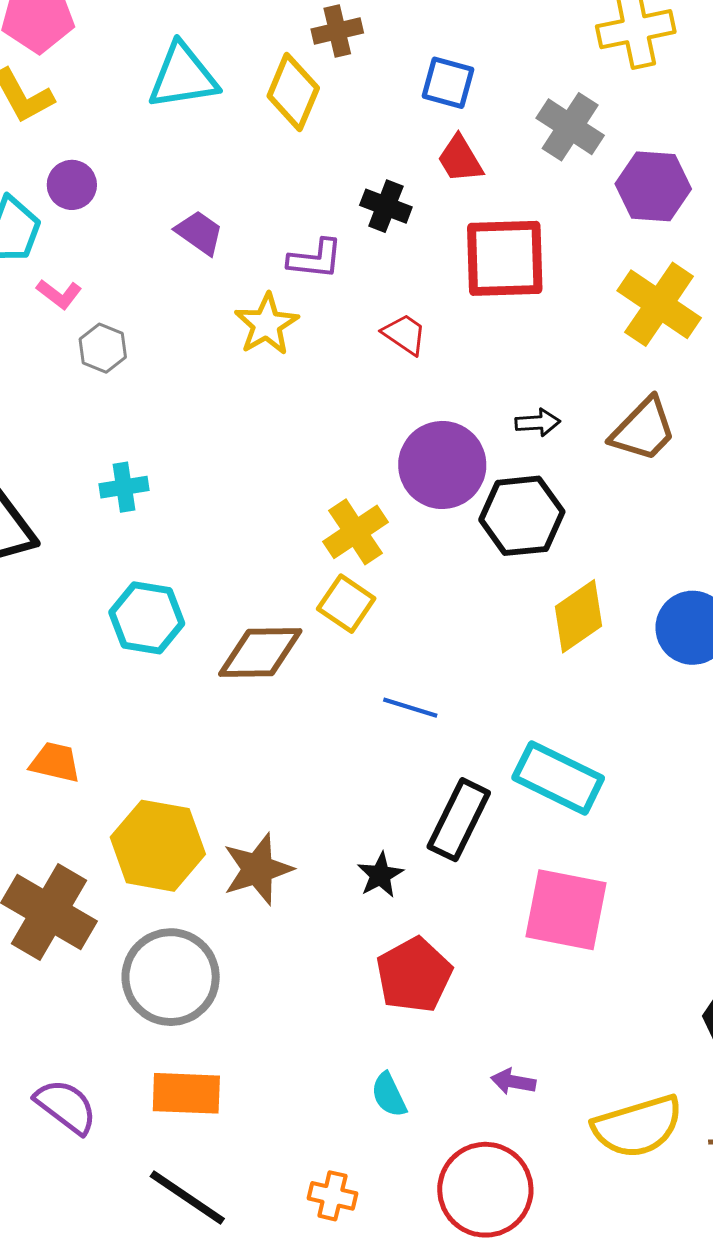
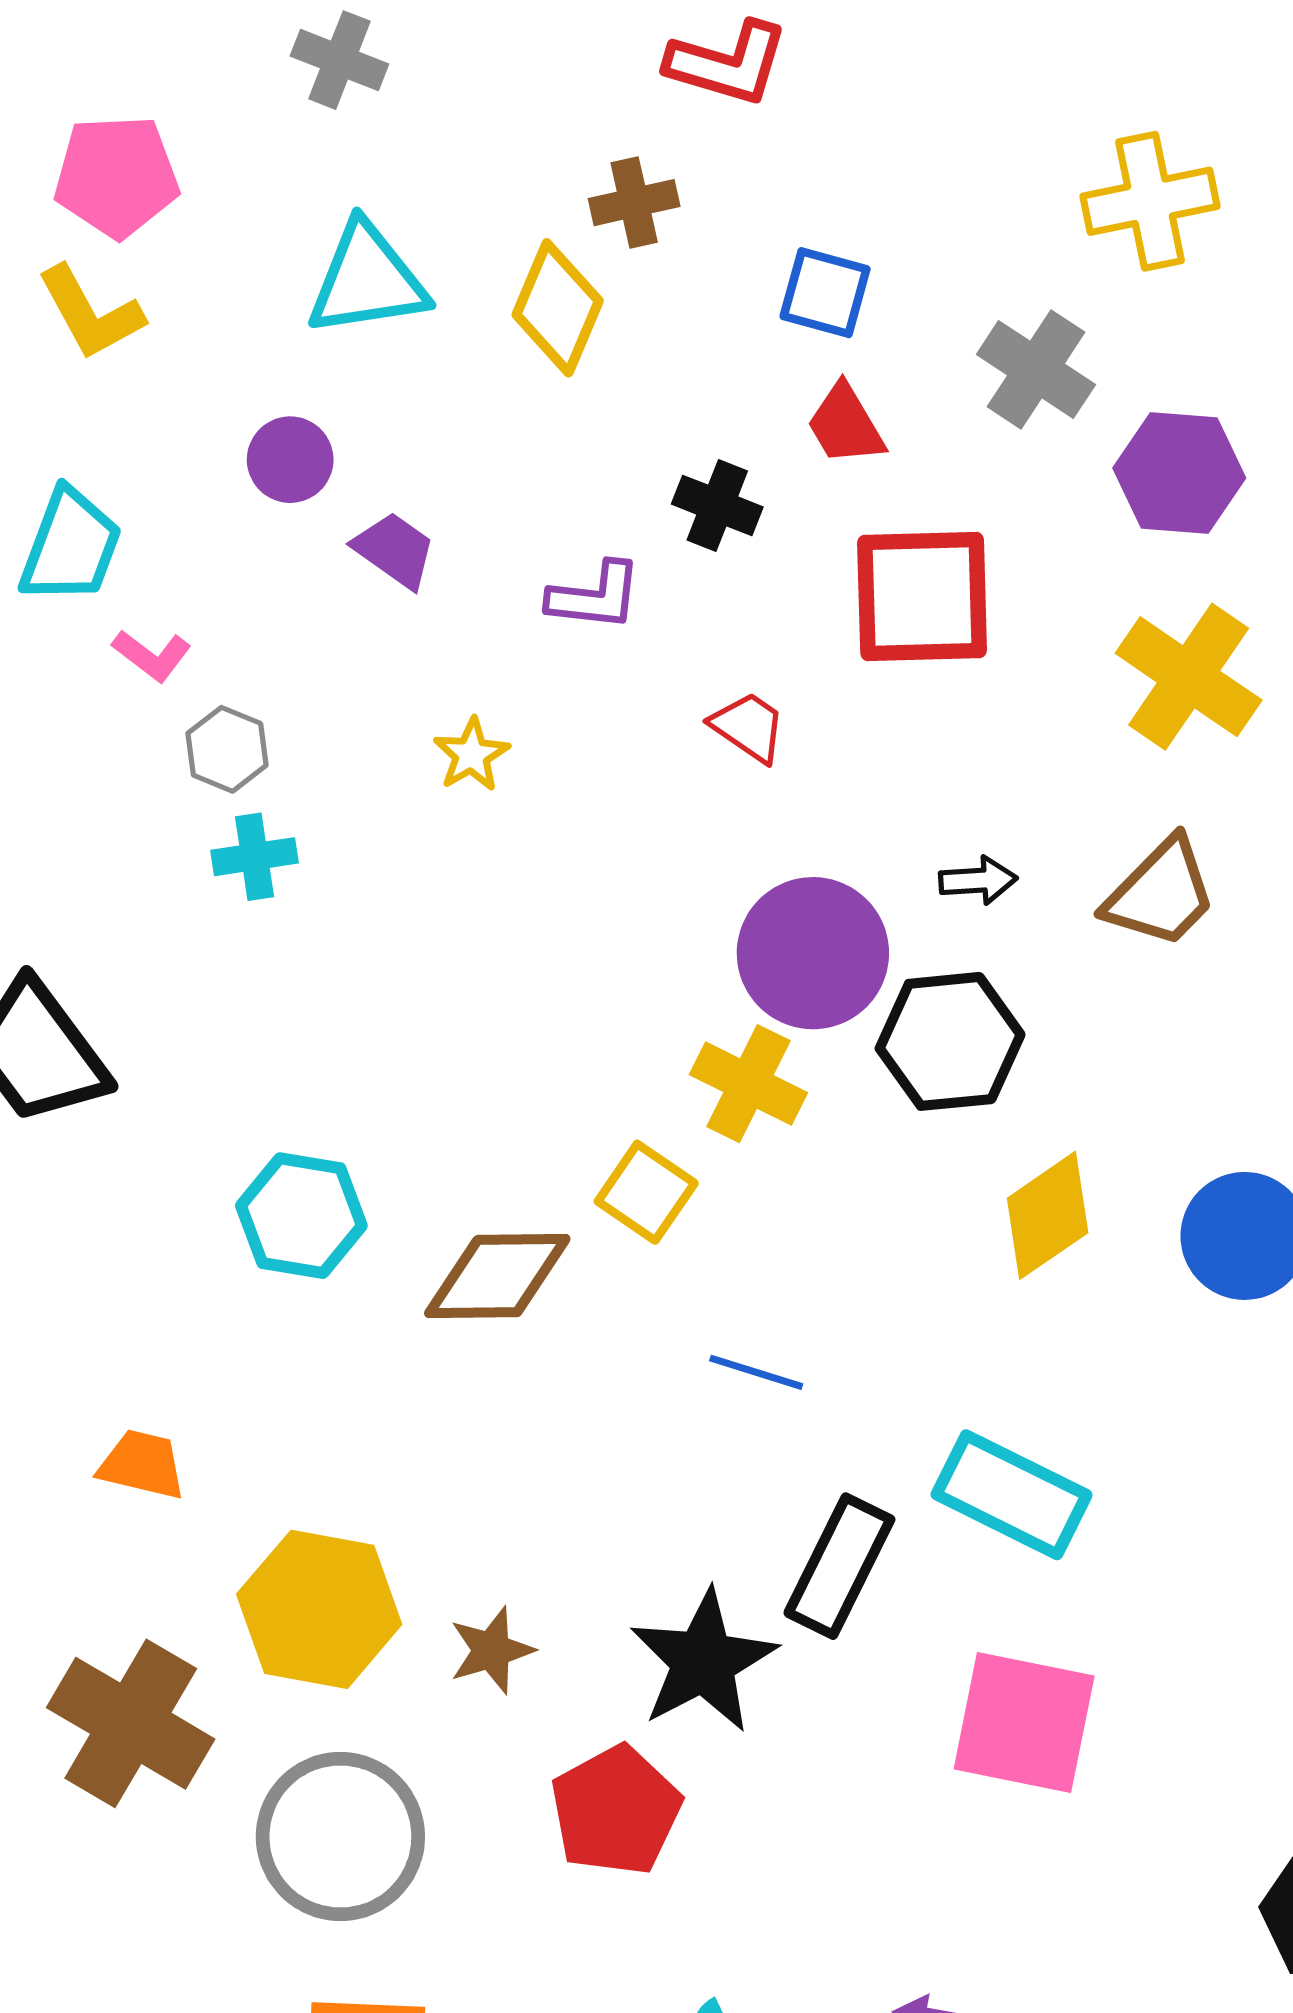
purple circle: (72, 185) -> (290, 460), moved
yellow star: (267, 324) -> (471, 755), moved, size x0.7
cyan cross: (124, 487) -> (255, 857), moved
yellow cross: (355, 532) -> (748, 1084), moved, turned -30
brown star: (258, 869) -> (491, 1650), size x0.7
black star: (380, 875) -> (703, 1661), size x1.8
red pentagon: (414, 975) -> (616, 1811), moved

